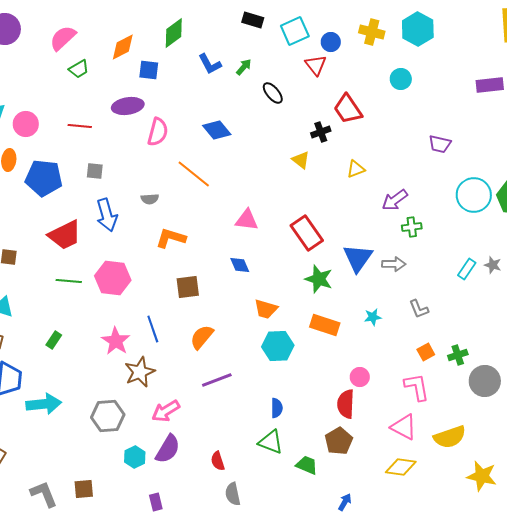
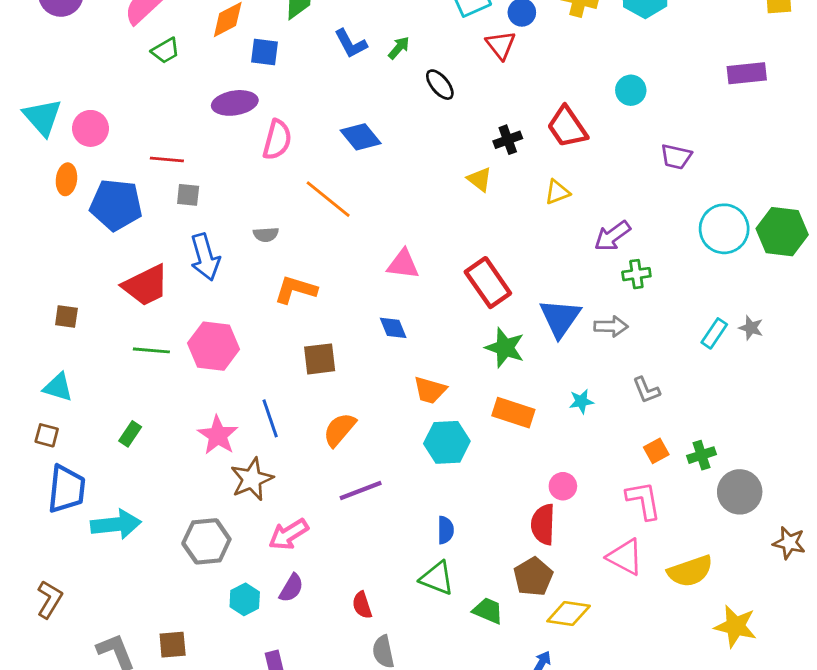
cyan circle: (401, 79) -> (631, 90), moved
red trapezoid: (348, 109) -> (567, 127), moved
red line: (80, 126) -> (167, 160), moved
purple semicircle: (168, 449) -> (291, 588), size x0.7
yellow diamond: (401, 467) -> (569, 614), moved

